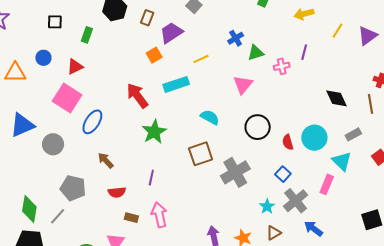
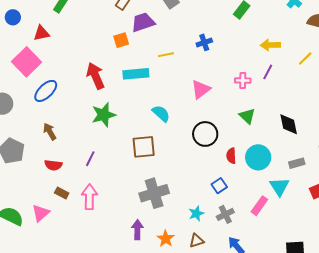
yellow arrow: (304, 14) -> (270, 45), moved
green triangle: (256, 53) -> (247, 116), moved, turned 48
gray cross: (235, 172) -> (154, 193), moved
gray cross: (296, 201) -> (225, 214), size x0.7

